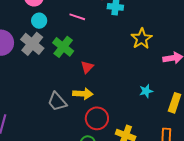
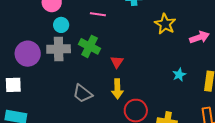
gray cross: (32, 44) -> (59, 49), turned -30
yellow arrow: (83, 94) -> (117, 89), turned 96
gray trapezoid: (57, 102) -> (82, 94), moved

